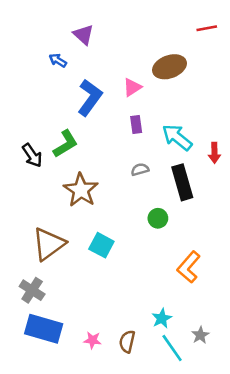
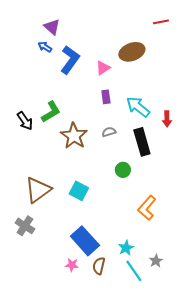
purple triangle: (83, 35) -> (52, 27), moved
blue L-shape: (90, 98) -> (70, 60), moved
brown star: (81, 190) -> (74, 136), moved
blue rectangle: (44, 329) -> (85, 241), moved, turned 32

